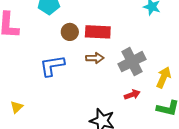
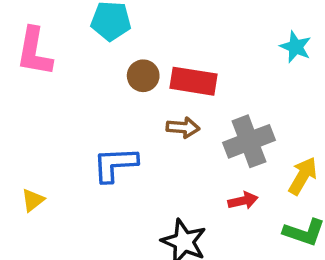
blue L-shape: (52, 66) -> (115, 164), moved

